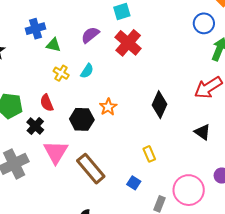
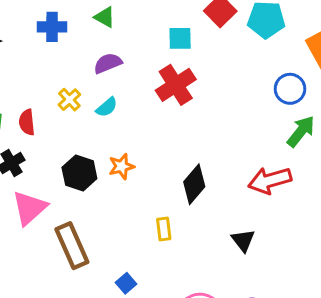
purple semicircle: (90, 35) -> (108, 63), moved
green triangle: (53, 45) -> (105, 17), moved
red semicircle: (47, 103) -> (27, 122), moved
yellow rectangle: (149, 154) -> (164, 229), moved

